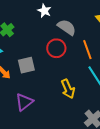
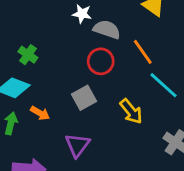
white star: (44, 11) -> (82, 14), moved
gray square: (26, 65) -> (84, 98), moved

